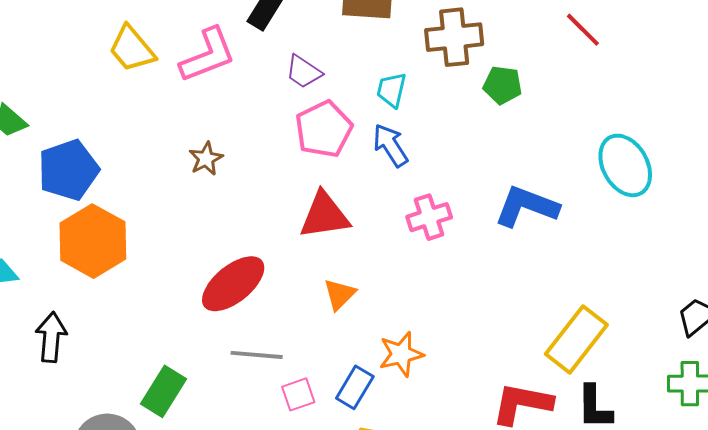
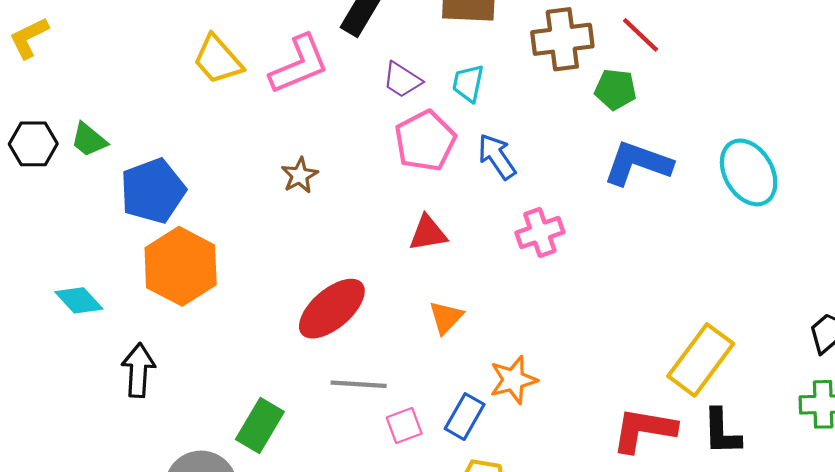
red line: (583, 30) -> (641, 35), moved
cyan trapezoid: (392, 90) -> (468, 83), moved
blue L-shape: (526, 206) -> (638, 163), moved
red triangle: (324, 215) -> (428, 233), size x0.7

